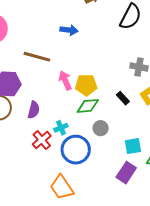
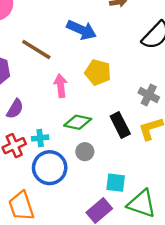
blue arrow: (69, 30) -> (82, 30), size x1.4
yellow pentagon: (86, 85) -> (98, 72), moved
black rectangle: (123, 98) -> (120, 125), size x1.5

